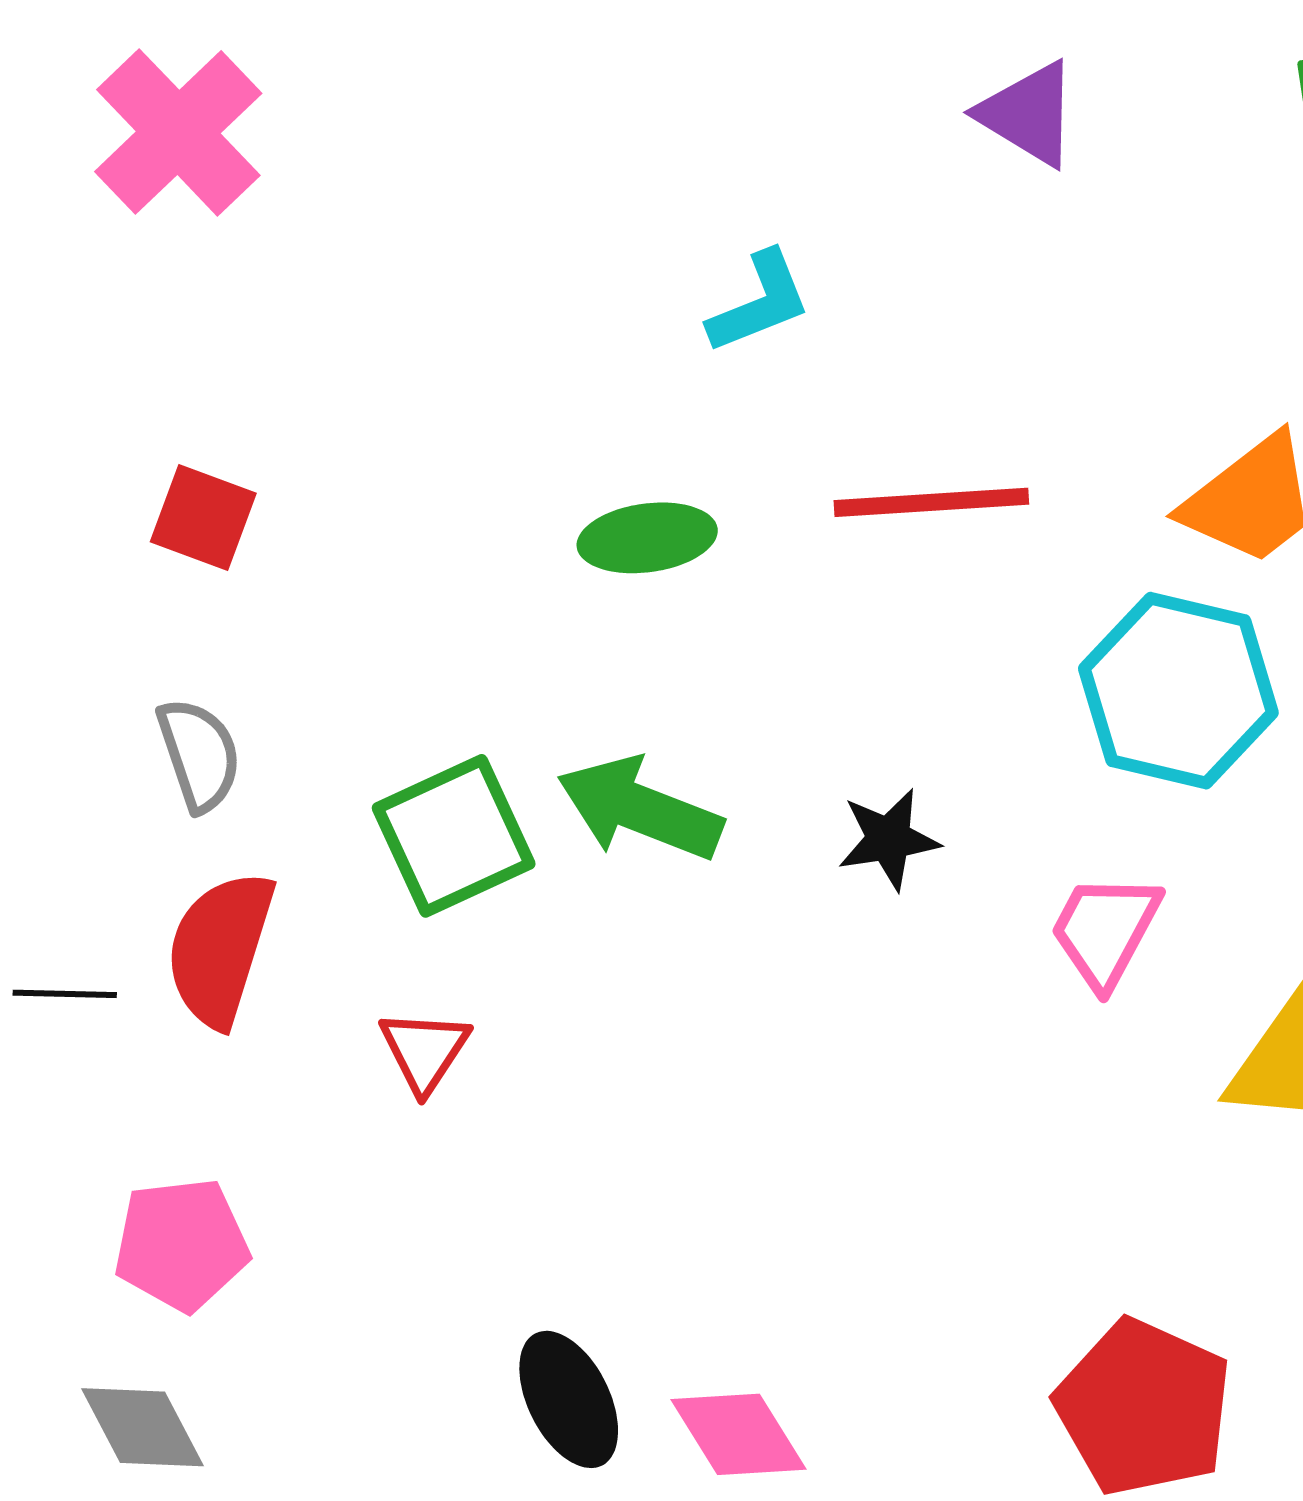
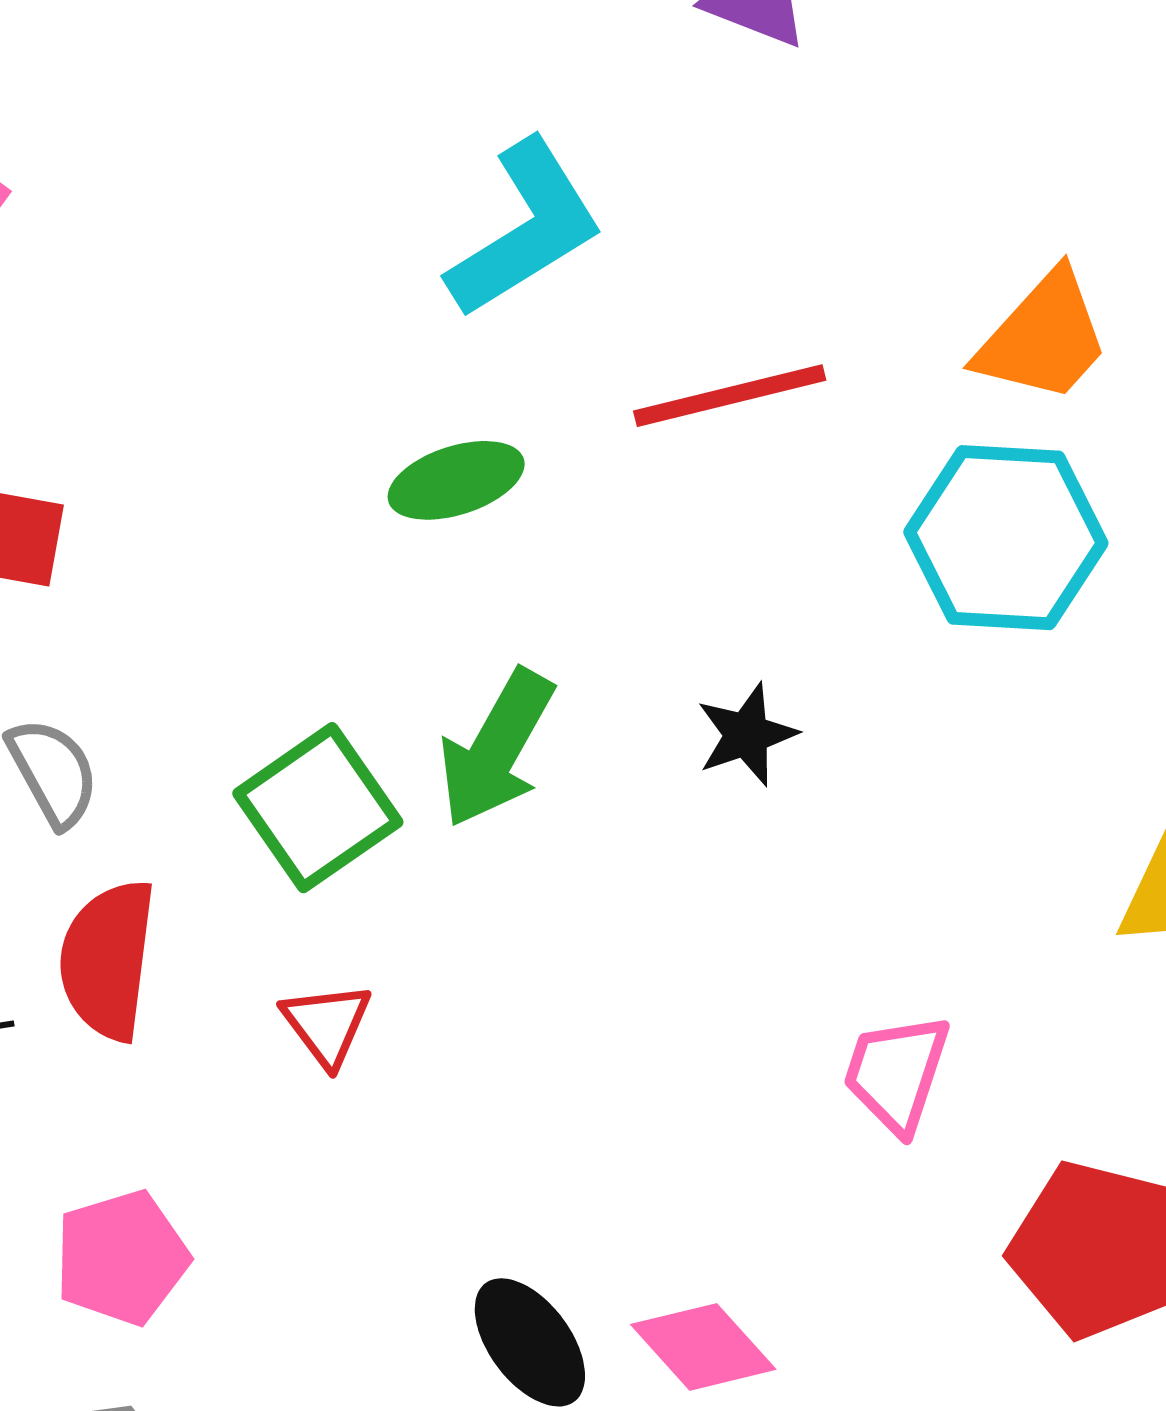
cyan L-shape: (759, 302) -> (525, 229), size x1.6
green arrow: (640, 809) -> (496, 748), turned -72
pink trapezoid: (1105, 930) -> (896, 1073), moved

